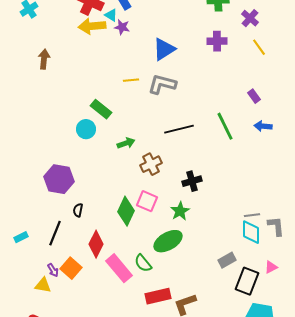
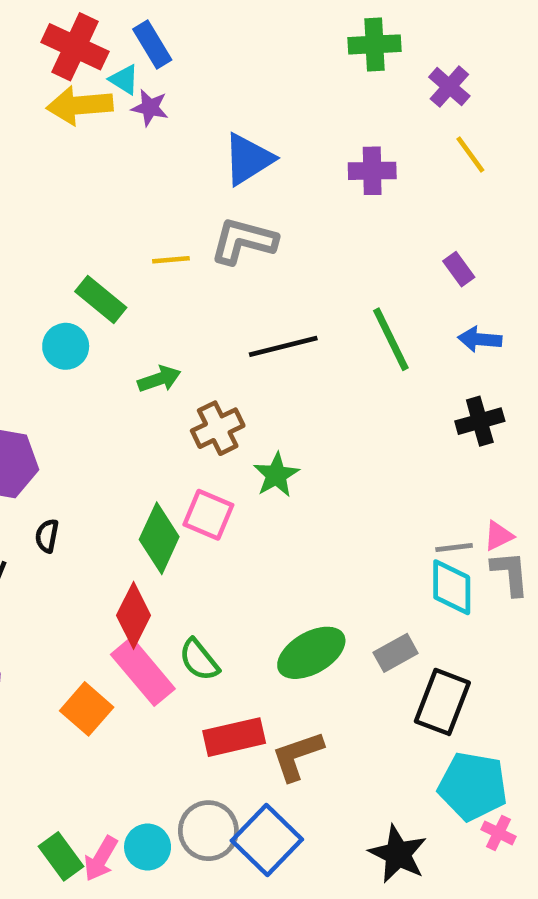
purple cross: (217, 41) -> (372, 171), moved
yellow line: (131, 80) -> (171, 260), moved
black cross: (192, 181) -> (480, 421), moved
green star: (180, 211) -> (276, 475), moved
green ellipse: (168, 241) -> (311, 653), moved
red diamond: (96, 244) -> (134, 615), moved
pink triangle: (271, 267) -> (499, 536), moved
orange square: (71, 268) -> (87, 709), moved

